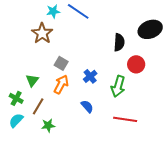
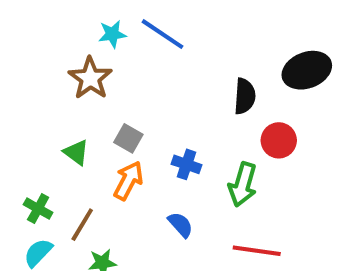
blue cross: (90, 76) -> (187, 164), turned -32
green triangle: (32, 80) -> (76, 152), moved, turned -32

